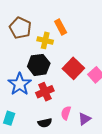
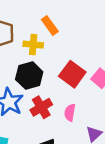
pink semicircle: (66, 113) -> (70, 113), moved

